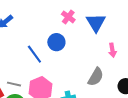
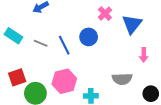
gray semicircle: (96, 77) -> (122, 79), turned 48
gray line: (14, 84) -> (41, 43), moved

